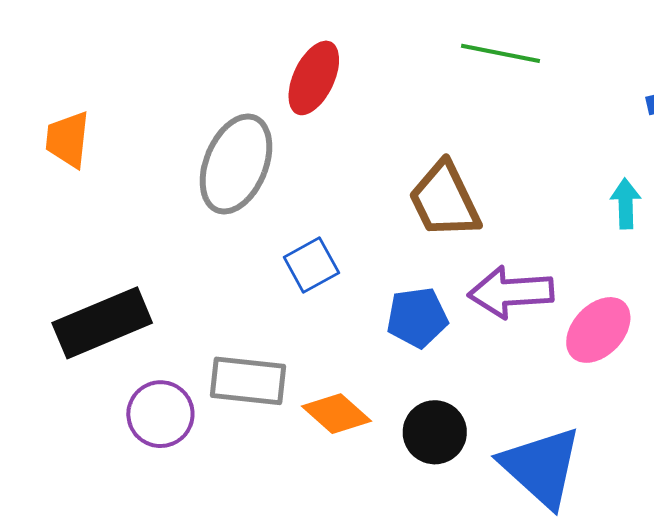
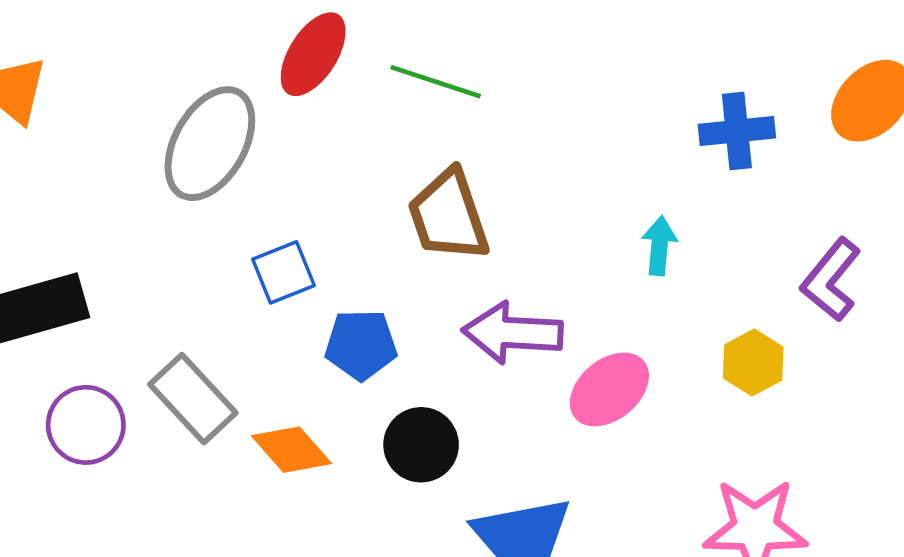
green line: (500, 53) -> (436, 82), moved
blue pentagon: (417, 318) -> (361, 345), moved
gray rectangle: (248, 381) -> (193, 399), turned 34
black circle: (435, 432) -> (421, 445), moved

